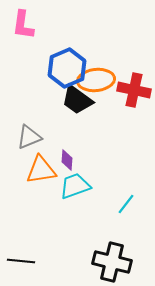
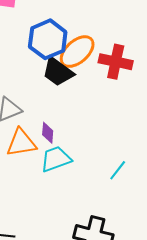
orange ellipse: (96, 80) -> (77, 52), turned -36
cyan line: (126, 204) -> (118, 170), moved

